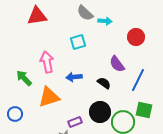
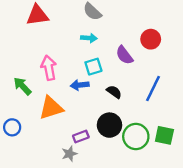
cyan arrow: (105, 21) -> (89, 38), moved
cyan square: (78, 42) -> (93, 67), moved
purple semicircle: (117, 64) -> (124, 55), moved
green square: (144, 110) -> (164, 135), moved

